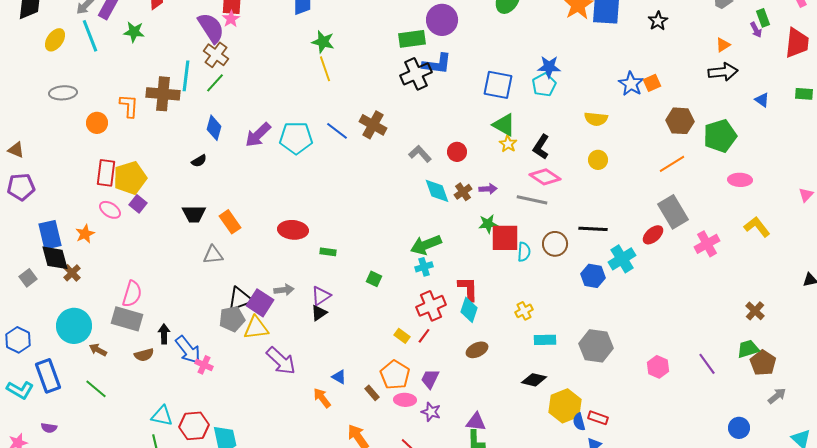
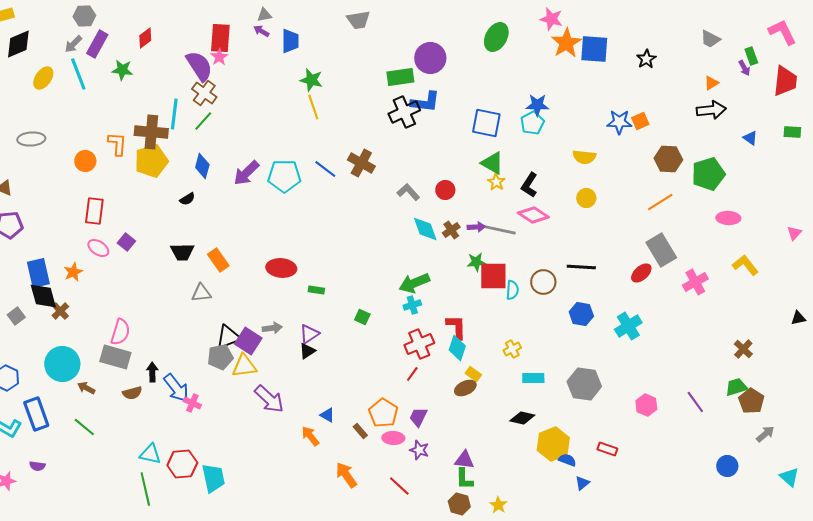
blue star: (631, 84) -> (619, 122), turned -30
gray ellipse: (63, 93) -> (31, 139), moved
yellow pentagon: (130, 178) -> (151, 161), moved
gray line: (532, 200) -> (500, 230), moved
cyan cross: (622, 259) -> (628, 326), moved
yellow rectangle: (402, 336) -> (473, 374), moved
red rectangle: (598, 418) -> (607, 449), moved
blue semicircle: (579, 422) -> (567, 460), turned 126

